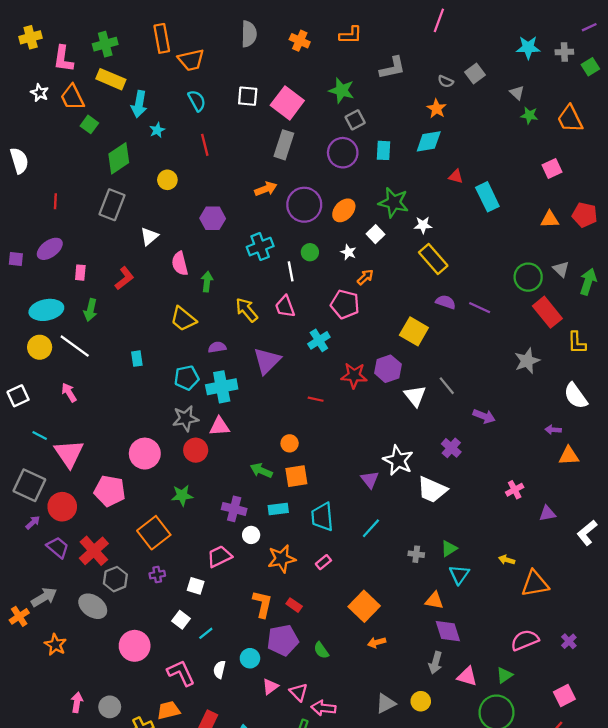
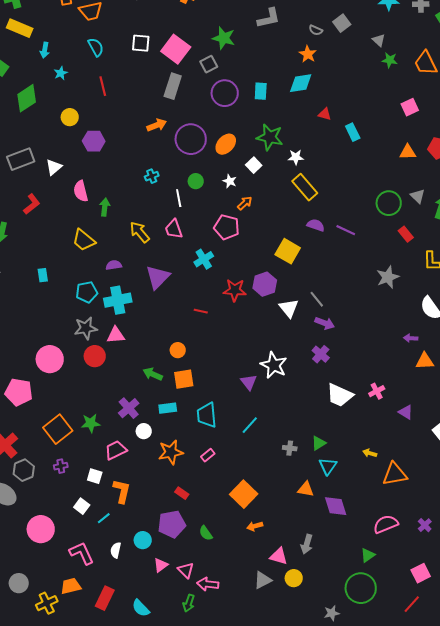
cyan arrow: (139, 104) -> (45, 50), size x0.7
gray square: (355, 120) -> (209, 64), moved
cyan rectangle: (487, 197) -> (353, 132), size x0.7
gray rectangle: (112, 205) -> (21, 159), moved, turned 48
purple hexagon: (213, 218) -> (94, 141), moved
cyan cross: (260, 247) -> (152, 176), size x0.6
red rectangle: (547, 312) -> (406, 234), size x0.6
purple arrow: (484, 416) -> (325, 323), moved
white trapezoid: (432, 490) -> (340, 395), moved
green star: (182, 495) -> (91, 423), moved
purple cross: (234, 509) -> (129, 408), turned 35
purple triangle: (547, 513) -> (406, 412), turned 42
orange L-shape: (262, 604) -> (122, 491), moved
purple diamond: (448, 631) -> (336, 506), moved
pink triangle: (467, 676) -> (279, 556), moved

